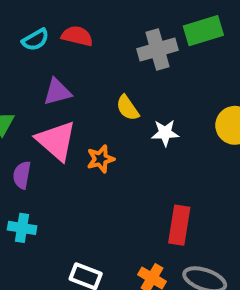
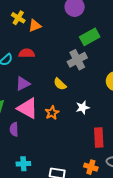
gray cross: (157, 49) -> (77, 60), moved
white star: (165, 133) -> (83, 108), moved
cyan cross: (22, 228) -> (23, 164), moved

